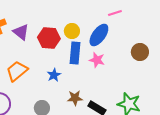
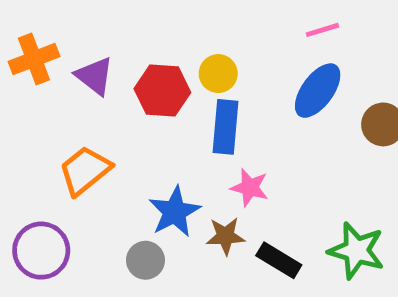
blue ellipse: (99, 35) -> (318, 91), moved
pink star: (97, 60) -> (250, 188), moved
blue star: (54, 75) -> (175, 212), moved, size x1.5

